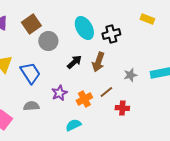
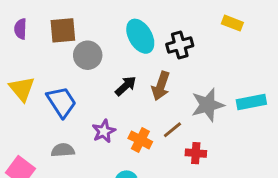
brown square: (31, 24) -> (63, 30), turned 30
gray star: (130, 75) -> (208, 105), size x1.6
orange cross: (84, 99) -> (140, 140), turned -35

